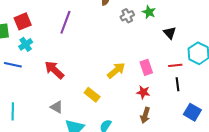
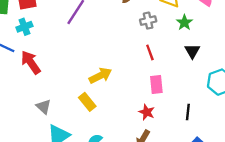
green star: (149, 12) -> (184, 23), moved
red line: (175, 65) -> (150, 52), moved, turned 64
red arrow: (54, 70) -> (31, 62), moved
yellow arrow: (116, 70) -> (100, 76), moved

